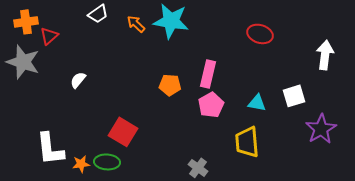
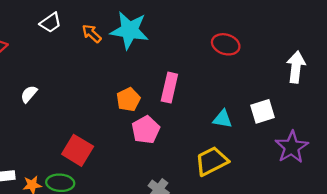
orange pentagon: (170, 85) -> (128, 99), turned -30
pink pentagon: (211, 105) -> (146, 130), moved
yellow trapezoid: (247, 142) -> (212, 161), turned 68

